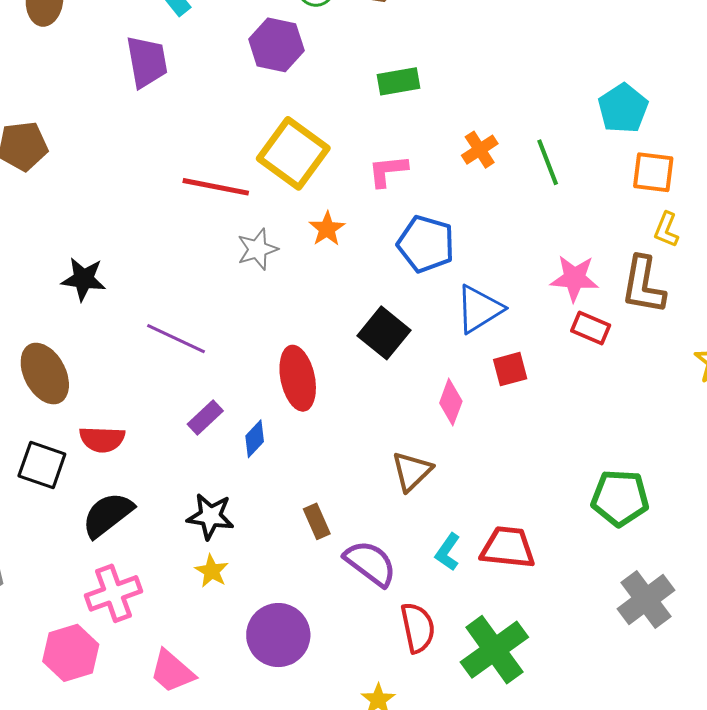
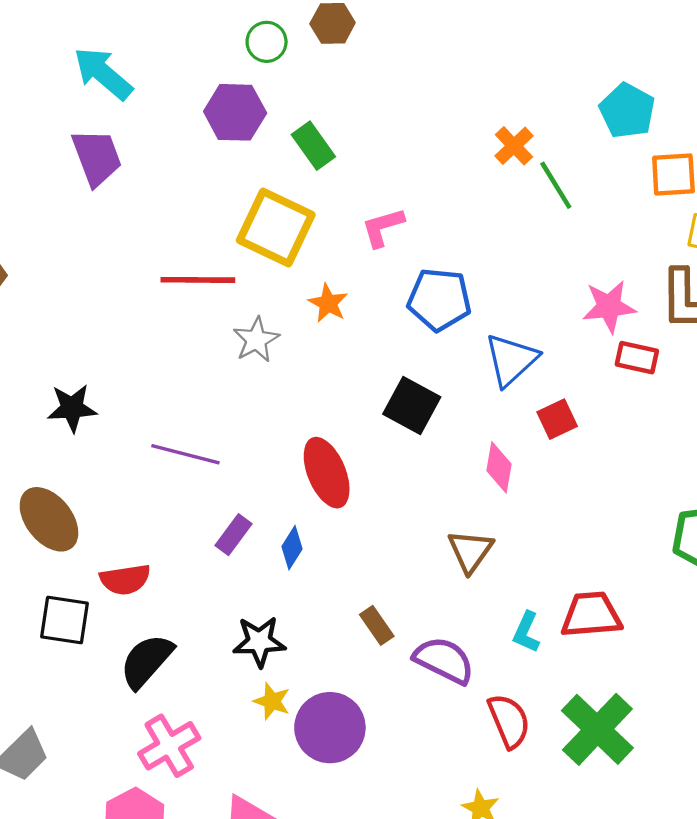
green rectangle: (399, 81) -> (313, 146), moved, turned 75
orange cross: (480, 150) -> (514, 146), moved
purple circle: (278, 635) -> (330, 728), moved

